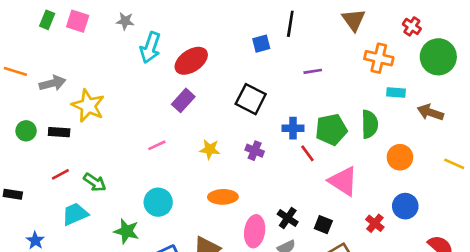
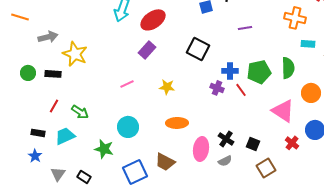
orange line: (15, 71) -> (20, 17), moved
purple cross: (255, 151) -> (217, 88), moved
red line: (60, 174) -> (54, 106), turned -32
pink triangle: (343, 181) -> (283, 111), moved
black rectangle: (13, 194) -> (38, 133), moved

